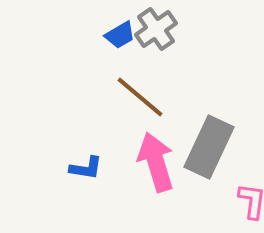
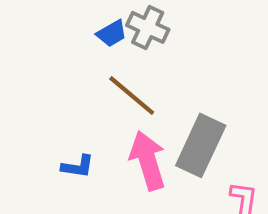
gray cross: (156, 29) -> (148, 27), turned -30

